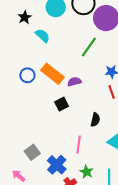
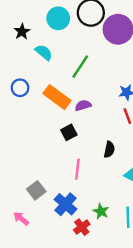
green line: (89, 47) -> (80, 67), moved
blue circle: (27, 75) -> (20, 88), moved
pink line: (79, 144) -> (77, 169), moved

